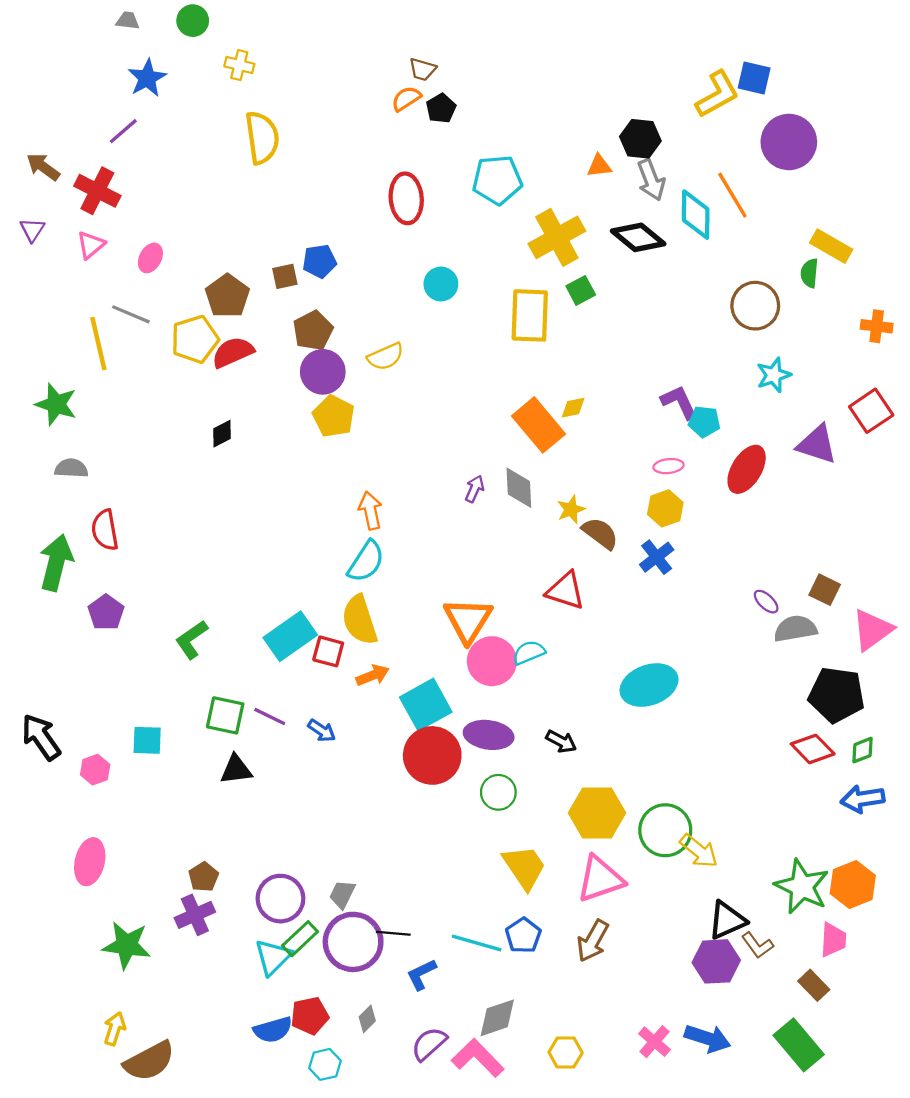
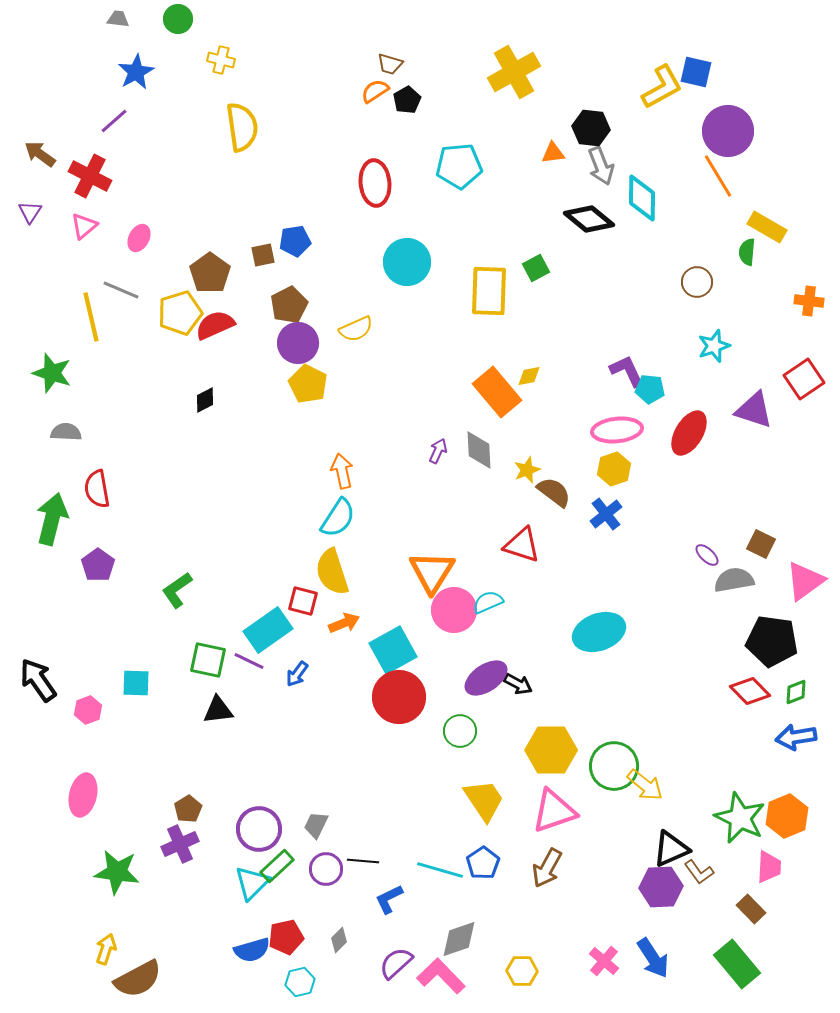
orange line: (732, 195) -> (718, 176), moved
yellow cross: (557, 237) -> (514, 72), moved
cyan circle: (441, 284) -> (407, 262), size x1.5
brown circle: (755, 306) -> (697, 282), size x0.7
pink ellipse: (669, 466) -> (617, 430), size x1.8
cyan rectangle: (290, 636) -> (268, 630), moved
blue arrow: (322, 731) -> (297, 674), turned 92
purple ellipse: (489, 735) -> (486, 678), moved, turned -42
purple circle: (353, 942) -> (326, 869), size x0.6
blue arrow: (708, 1038) -> (653, 958), turned 39

